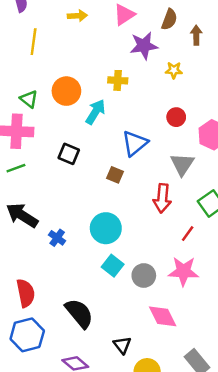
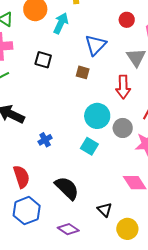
cyan circle: (106, 228) -> (97, 116), moved
blue cross: (57, 238) -> (45, 140), moved, turned 32
gray circle: (144, 276) -> (123, 128), moved

